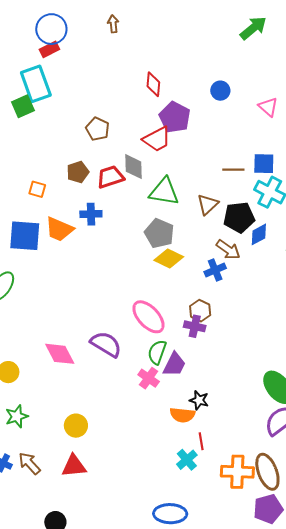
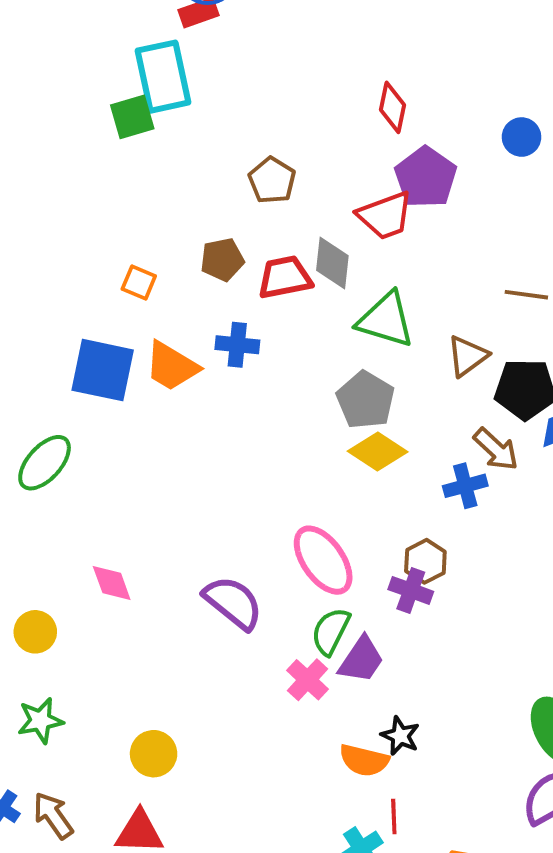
pink diamond: (60, 354) -> (112, 583), moved, size x0.7

